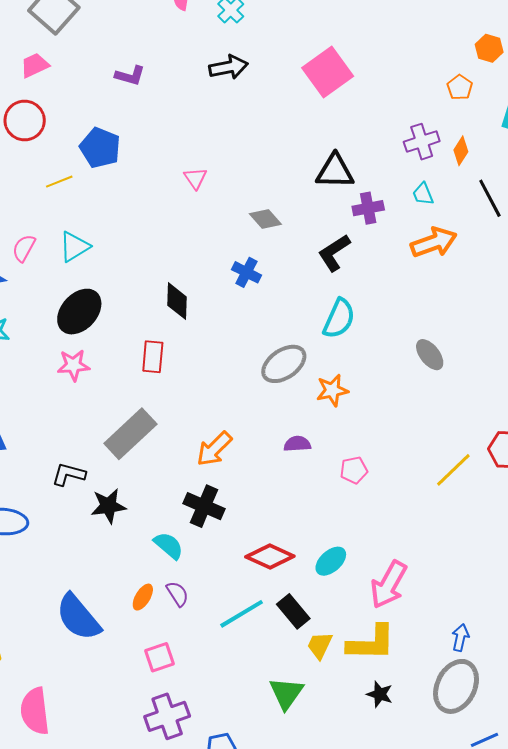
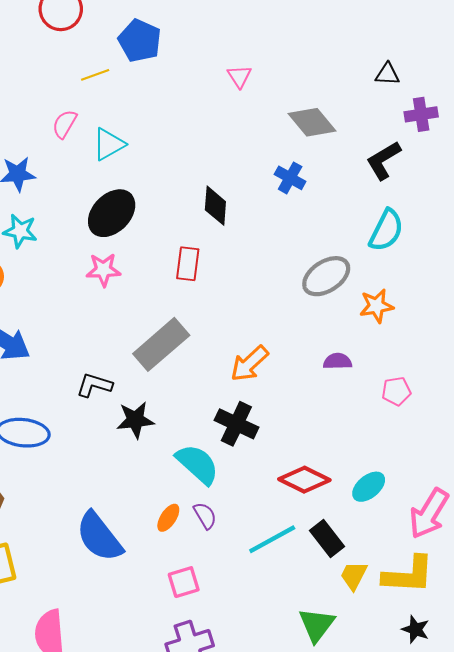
black triangle: (335, 171) -> (387, 74), size x0.6
gray diamond: (265, 219) -> (312, 122), size x1.4
pink semicircle: (24, 248) -> (65, 124), moved
cyan semicircle: (169, 546) -> (197, 464), size x1.4

